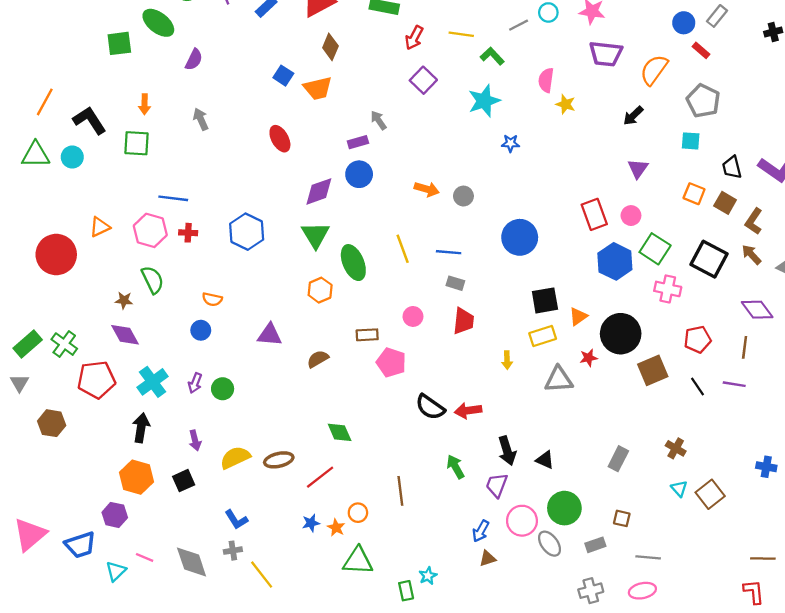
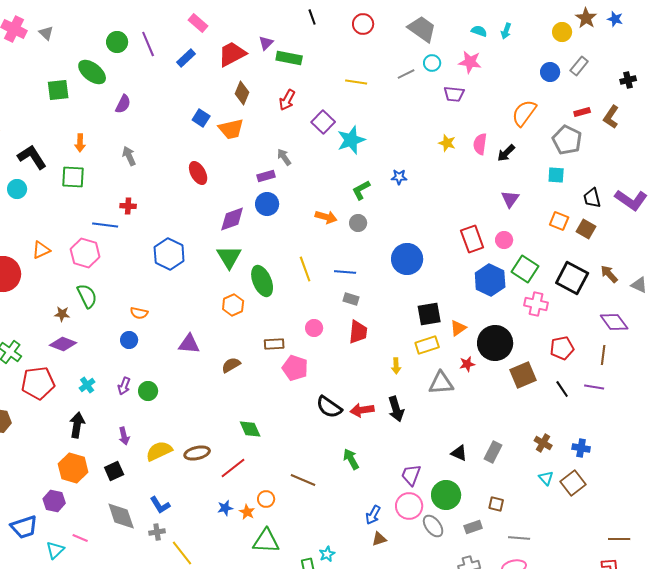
red arrow: (414, 38) -> (287, 100), moved
red rectangle: (701, 50) -> (582, 112), moved, turned -56
purple trapezoid: (606, 54) -> (454, 94), moved, size x0.7
green L-shape: (492, 56) -> (361, 190), moved, turned -75
pink semicircle: (546, 80) -> (480, 144), moved
cyan star: (484, 101) -> (351, 140), moved
brown L-shape: (754, 221) -> (611, 117), moved
red cross: (188, 233) -> (128, 206), moved
purple diamond: (125, 335) -> (63, 344), turned -40
cyan cross: (153, 382) -> (87, 385), size x0.6
black arrow: (507, 451) -> (396, 409), moved
black triangle: (545, 460) -> (459, 453), moved
blue cross: (766, 467) -> (581, 448), moved
purple trapezoid: (497, 485) -> (411, 475), moved
brown line: (400, 491) -> (303, 480), turned -60
gray diamond: (192, 562) -> (121, 516), moved

